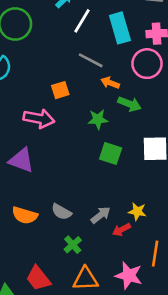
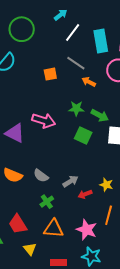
orange square: (60, 90) -> (50, 74), moved
green arrow: (129, 104) -> (100, 115), moved
pink arrow: (39, 119) -> (44, 121), moved
yellow star: (137, 211) -> (106, 185), moved

